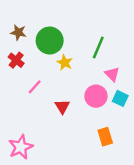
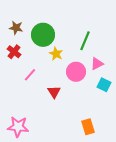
pink triangle: (112, 74) -> (97, 64), turned 48
pink circle: (96, 96) -> (76, 72), moved
orange rectangle: (105, 137) -> (88, 127), moved
pink star: (21, 147) -> (18, 127), turned 30

